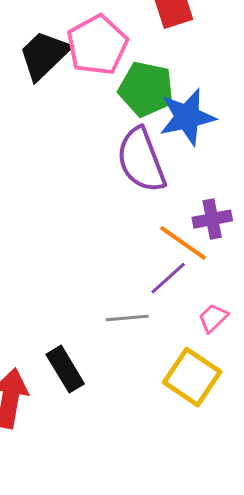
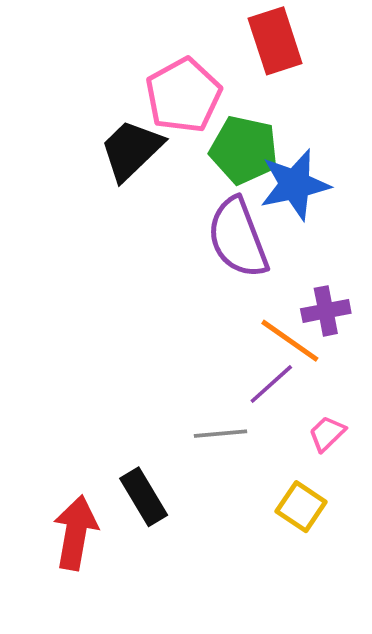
black trapezoid: (44, 55) -> (131, 150), moved
yellow square: (192, 377) -> (301, 507), size x0.7

